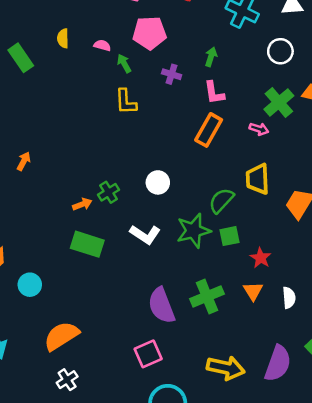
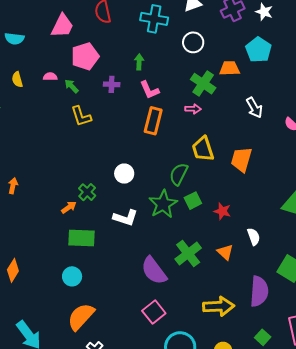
cyan circle: (30, 285) -> (72, 276), moved
orange triangle: (253, 291) -> (225, 252), moved

